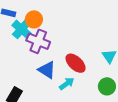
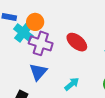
red ellipse: (76, 63) -> (77, 42), moved
blue triangle: (47, 70) -> (38, 72), moved, turned 42

